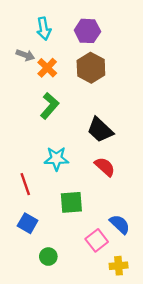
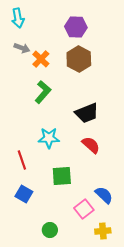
cyan arrow: (44, 29) -> (18, 18), moved
black trapezoid: (100, 130) -> (87, 113), turned -65
green circle: (48, 257) -> (50, 230), moved

